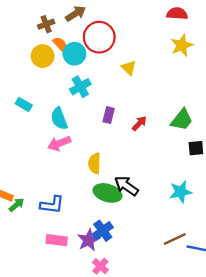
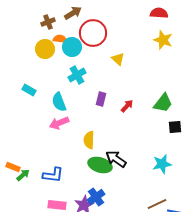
orange semicircle: (60, 44) -> (60, 39), turned -40
yellow star: (182, 45) -> (163, 40), turned -30

